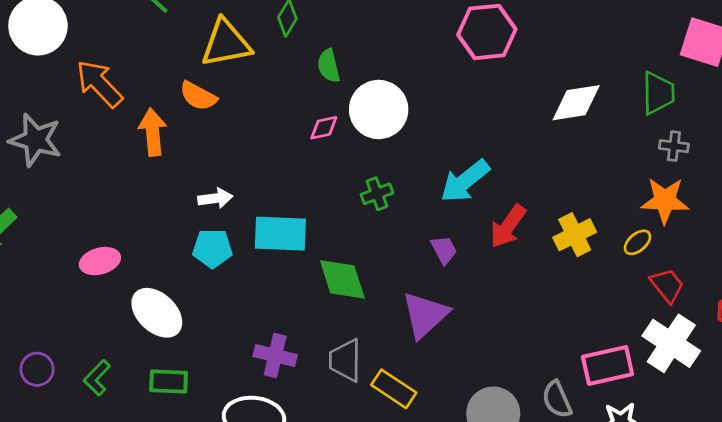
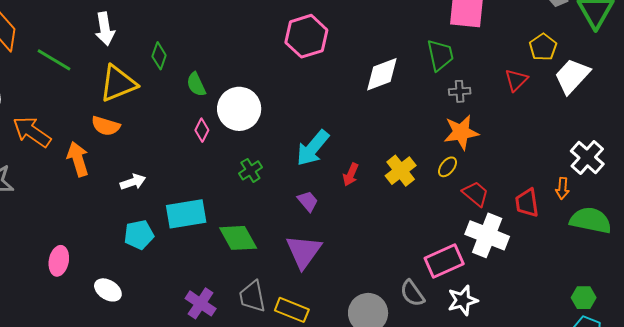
pink diamond: (324, 128) -> (202, 130), turned -40
white arrow: (215, 198) -> (133, 182), moved
red arrow: (508, 226) -> (351, 175), size x0.7
pink ellipse: (100, 261) -> (59, 261), turned -52
white ellipse: (157, 313) -> (108, 290), size x0.7
purple cross: (275, 356) -> (201, 303), turned 32

